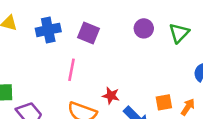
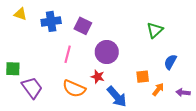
purple circle: (144, 28) -> (107, 52), moved, size x1.5
orange square: (164, 102) -> (143, 77), moved

